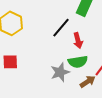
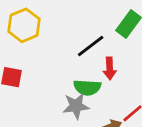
green semicircle: (78, 62) -> (87, 87), moved

